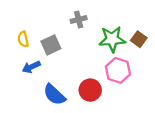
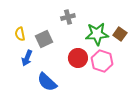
blue arrow: (31, 67) -> (27, 58), turned -42
red circle: (90, 90) -> (78, 58), moved

